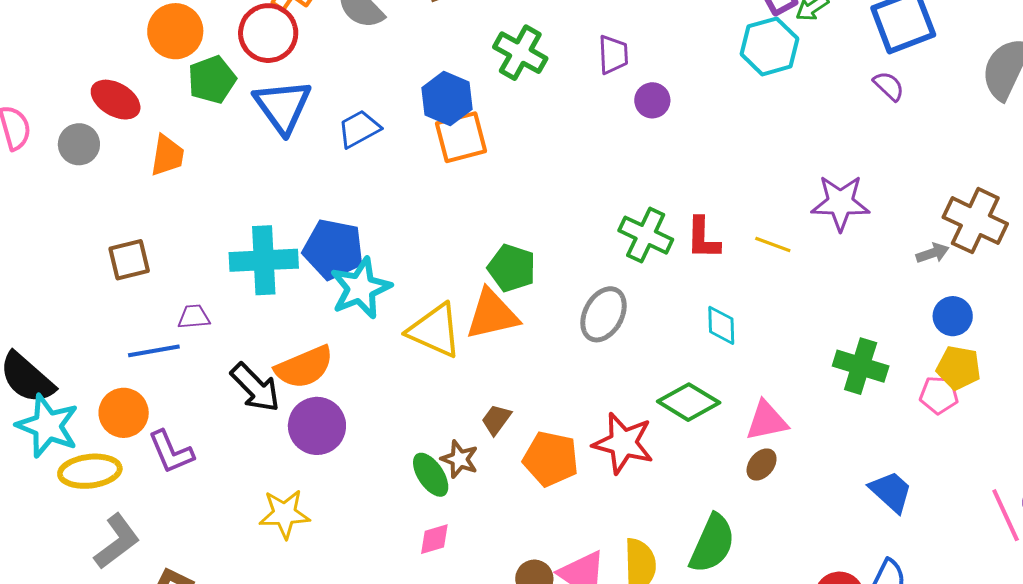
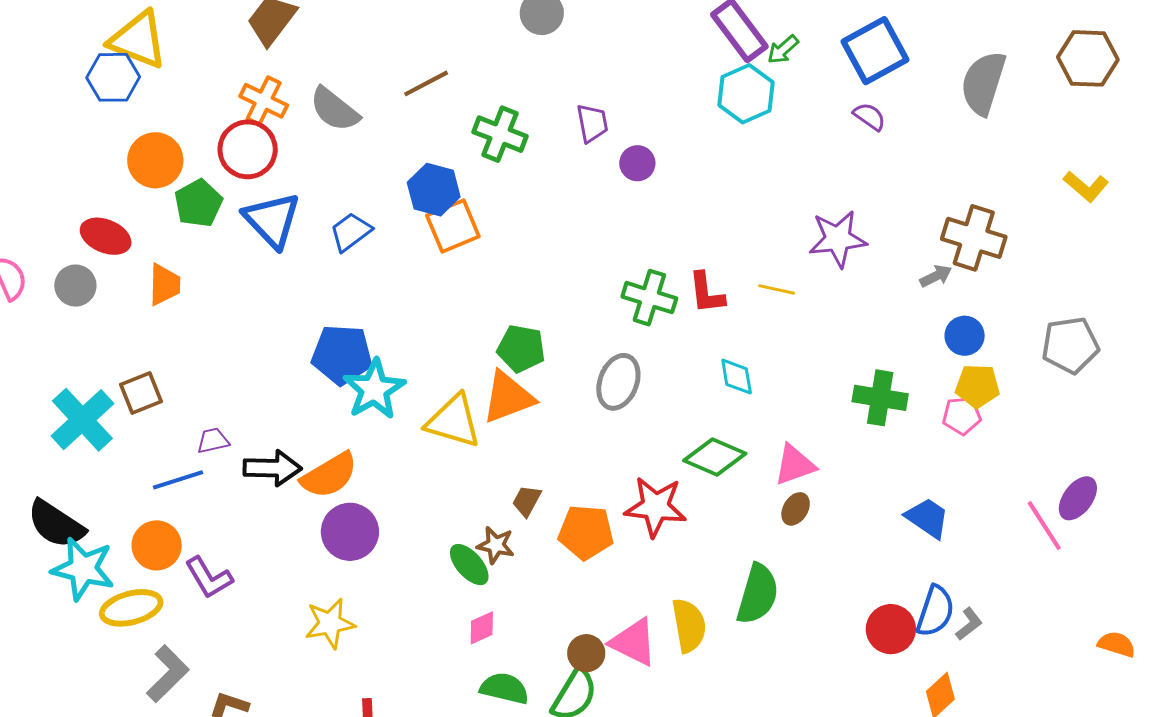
cyan cross: (264, 260) -> (82, 420), moved, turned -32
black arrow: (255, 388) -> (272, 468), moved, turned -36

